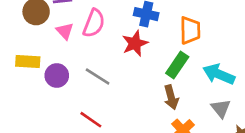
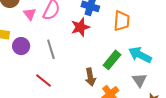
green rectangle: (177, 65) -> (112, 60), moved
gray line: (98, 77) -> (51, 49), turned 36
brown arrow: (171, 97) -> (90, 77), moved

